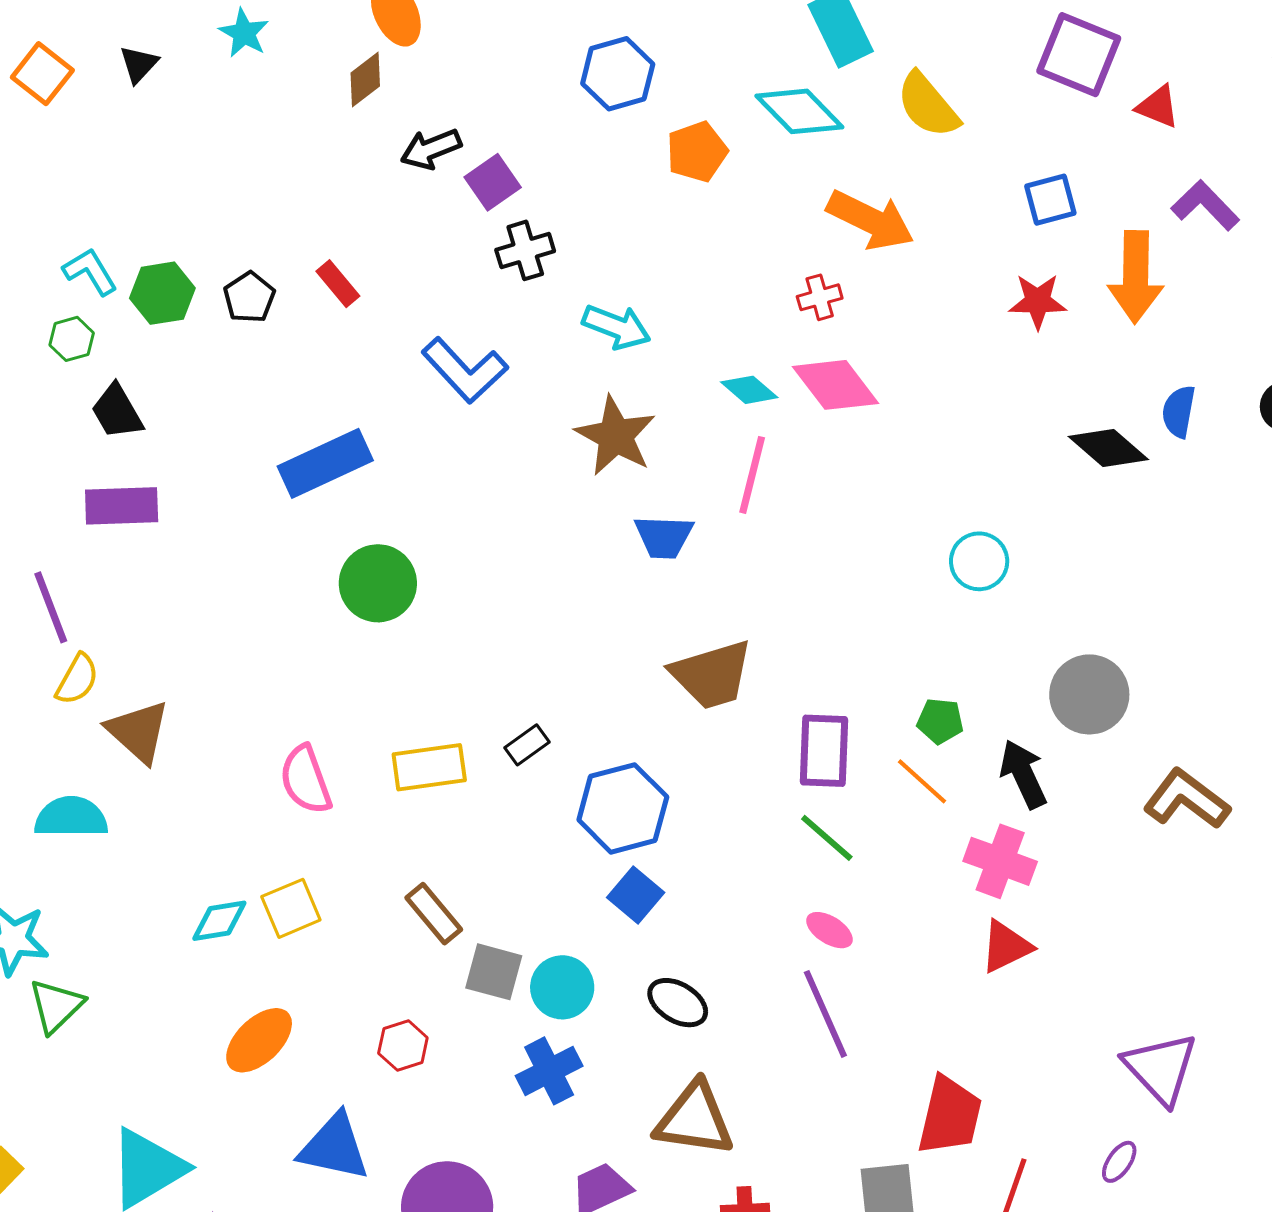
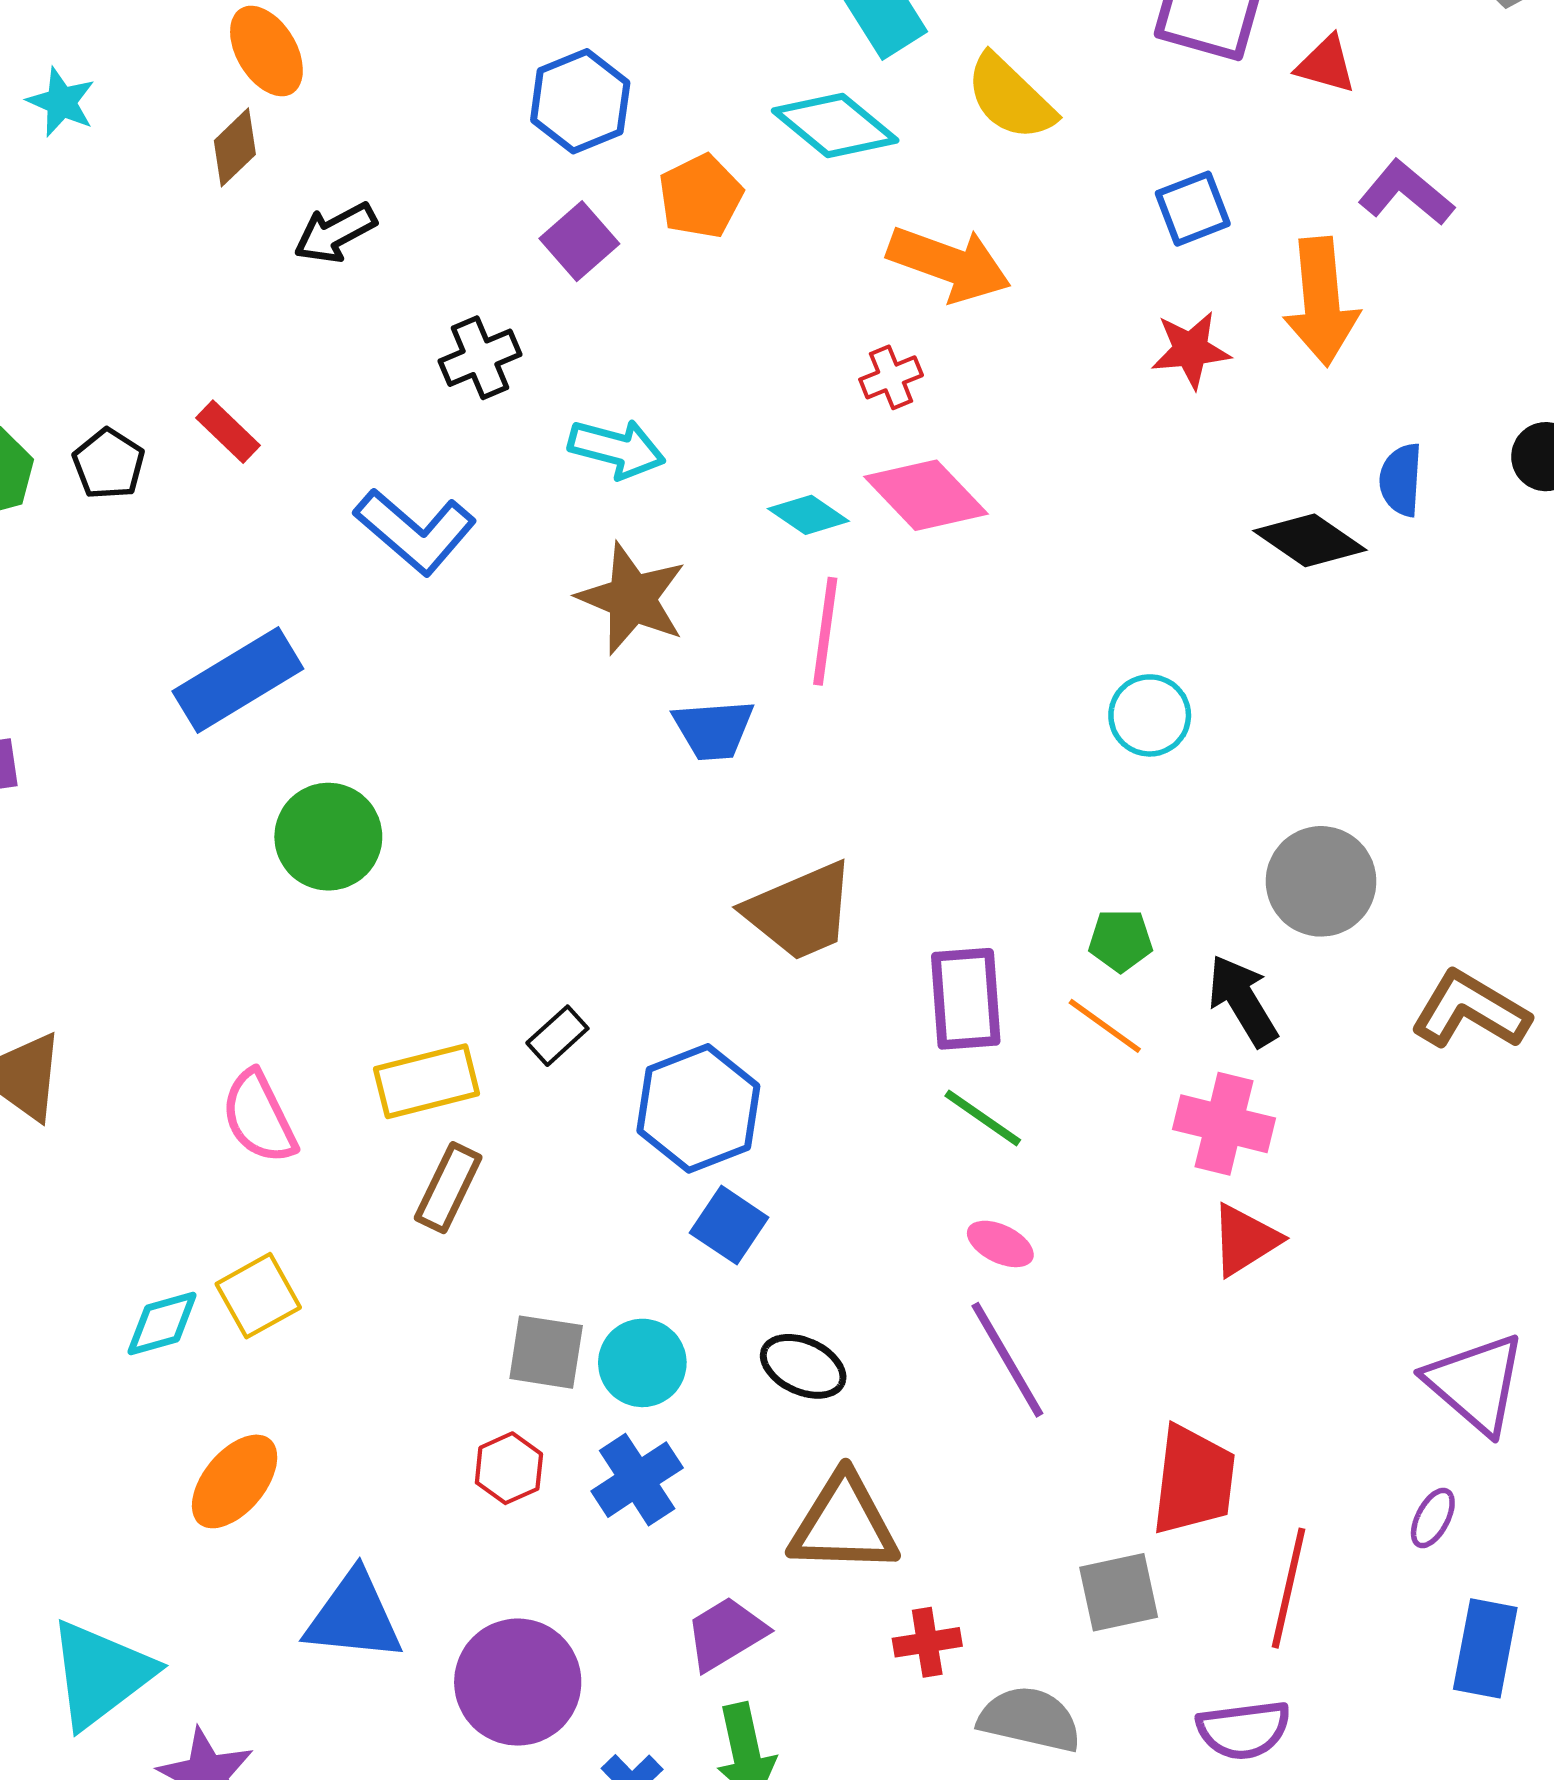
purple square: (493, 182) -> (579, 241), moved
brown rectangle: (434, 914) -> (448, 1188), moved, turned 72
red hexagon: (403, 1046) -> (509, 1468), moved

